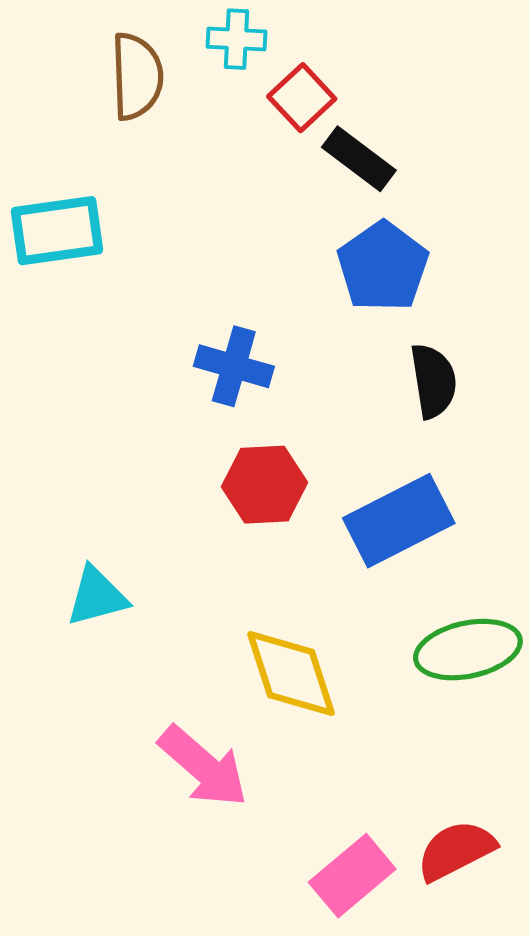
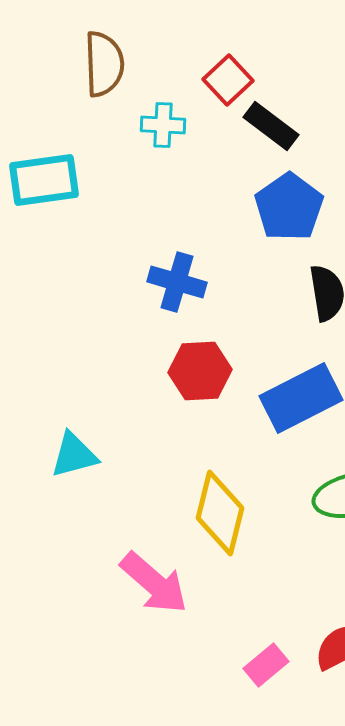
cyan cross: (237, 39) -> (163, 125), moved
yellow diamond: (291, 673) -> (220, 513), turned 32
pink rectangle: (352, 876) -> (266, 665), size x0.7

